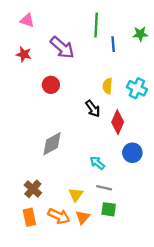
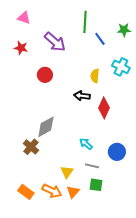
blue line: (113, 44) -> (100, 39), turned -32
cyan cross: (137, 88) -> (121, 67), moved
black arrow: (93, 109) -> (82, 96), turned 133
blue circle: (132, 153) -> (117, 152), moved
brown cross: (33, 189) -> (31, 147), moved
orange rectangle: (29, 217) -> (26, 192), turned -42

